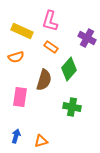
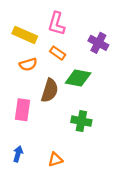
orange semicircle: (16, 57) -> (28, 64), moved
green diamond: (69, 69) -> (78, 78), turned 60
orange triangle: (41, 141) -> (55, 160), moved

